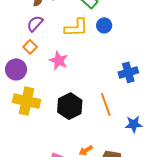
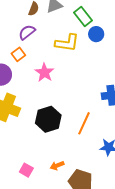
blue circle: (104, 25) -> (96, 34), moved
orange line: (106, 104) -> (84, 123), turned 35

